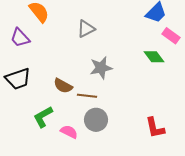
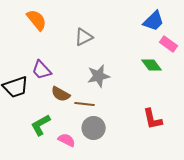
purple trapezoid: (20, 38) -> (42, 70), moved
red L-shape: (155, 128) -> (153, 119), moved

